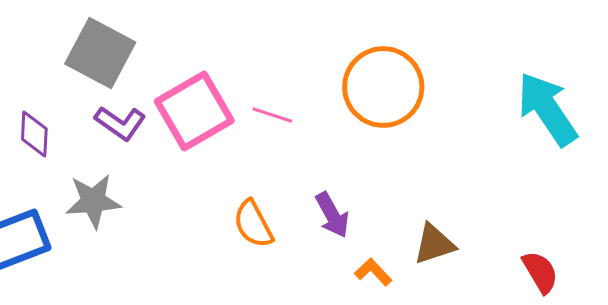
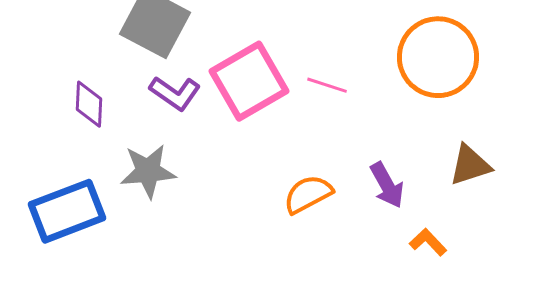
orange semicircle: (253, 224) -> (308, 194), turned 90
brown triangle: (434, 244) -> (470, 165), moved

